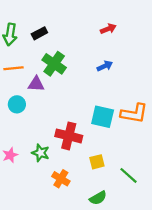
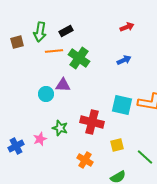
orange line: (14, 68) -> (54, 51), moved
purple triangle: (36, 84) -> (63, 85), moved
green star: (41, 153) -> (60, 128), moved

